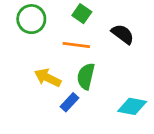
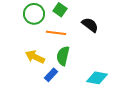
green circle: (31, 19) -> (34, 14), moved

